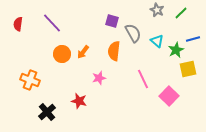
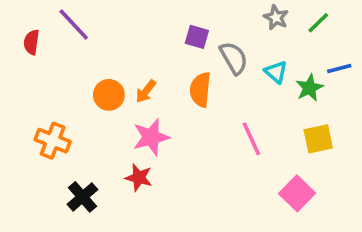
purple line: (52, 23) -> (74, 25), moved
yellow square: (188, 69) -> (318, 139), moved
pink star: (99, 78) -> (151, 137), moved, size x1.5
pink square: (169, 96) -> (297, 193), moved

